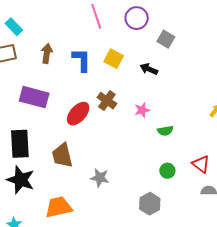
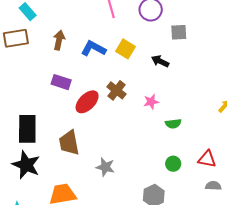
gray square: (166, 39) -> (179, 32), turned -36
blue L-shape: (82, 60) -> (93, 48), turned -65
purple rectangle: (34, 97) -> (61, 82), moved, size x0.7
red triangle: (201, 164) -> (207, 159), turned -30

